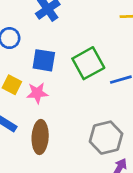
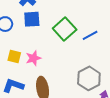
blue square: (44, 60) -> (32, 19), moved

